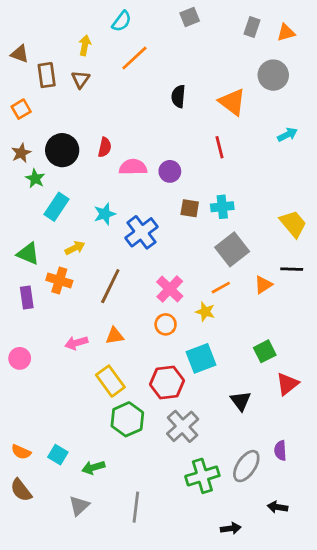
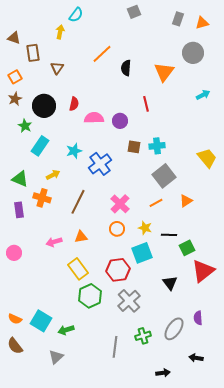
cyan semicircle: (122, 21) -> (76, 15), moved
orange line: (134, 58) -> (102, 54), moved
brown triangle: (81, 79) -> (57, 68), moved
orange triangle: (232, 102) -> (164, 72), turned 30
red line: (219, 147) -> (146, 104), moved
brown star: (21, 153) -> (15, 99), moved
black line: (292, 269) -> (169, 235), moved
yellow star: (205, 312) -> (145, 228), moved
red triangle: (287, 384) -> (203, 271), size x1.4
cyan square: (58, 455) -> (41, 321), size x1.5
green cross: (202, 476) -> (143, 336), size x0.7
gray line: (136, 507) -> (115, 347), moved

